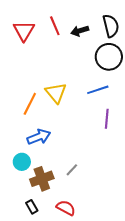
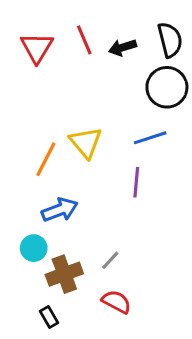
purple line: (107, 119) -> (136, 182), moved
red semicircle: (66, 208) -> (116, 302), moved

